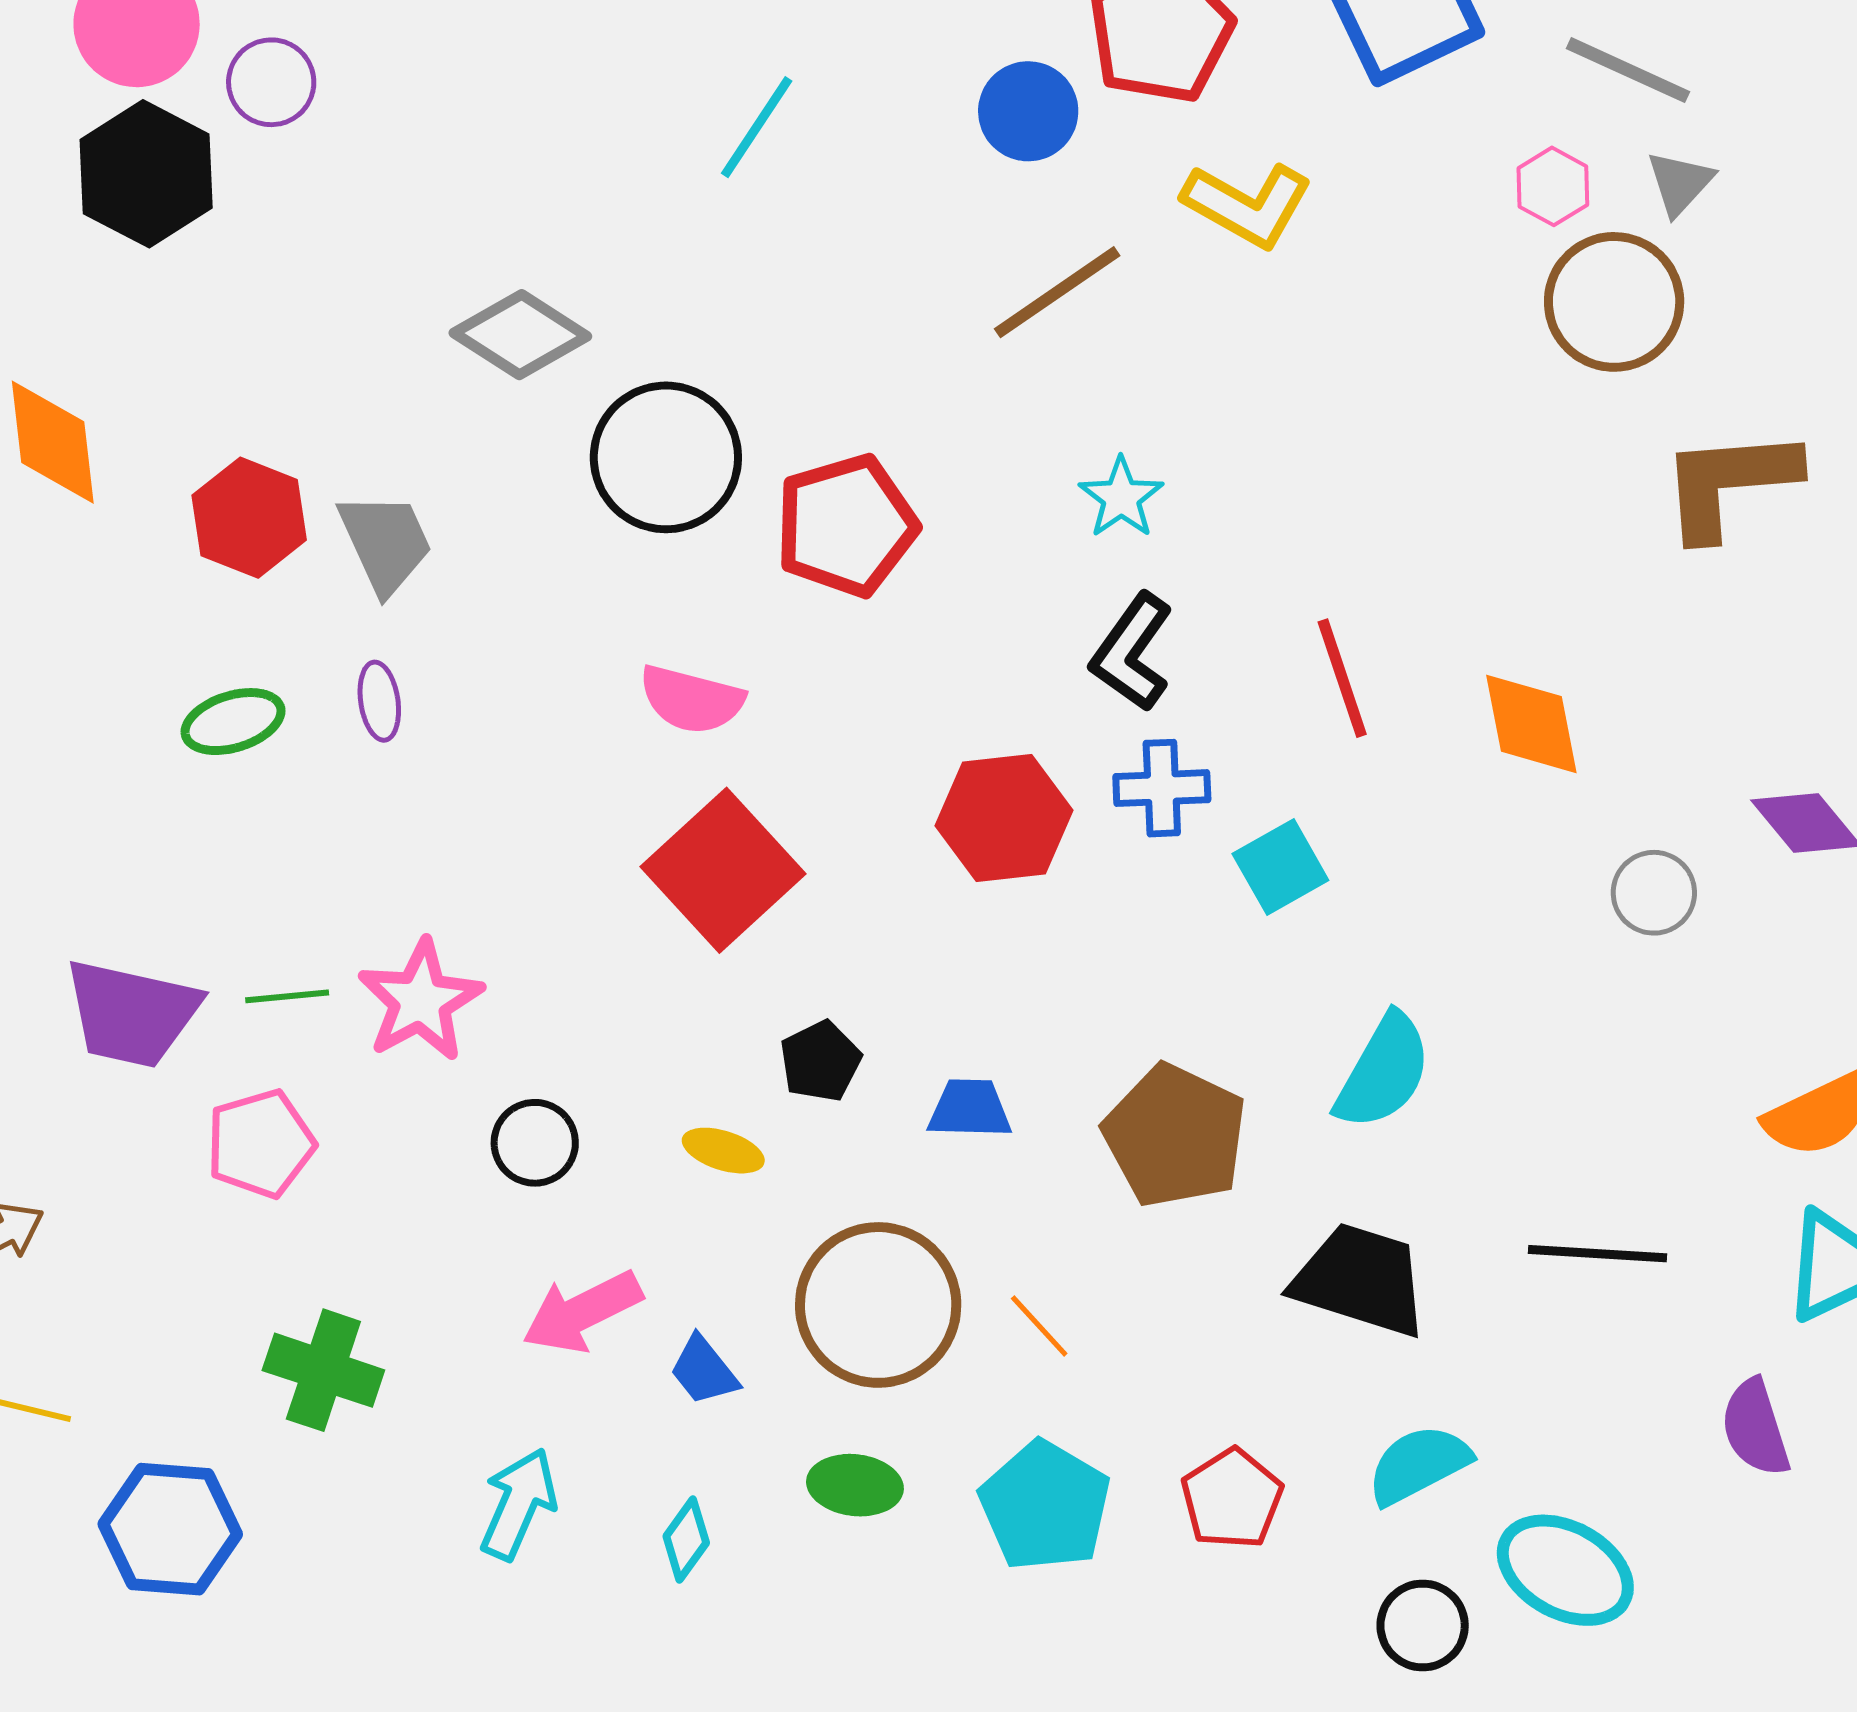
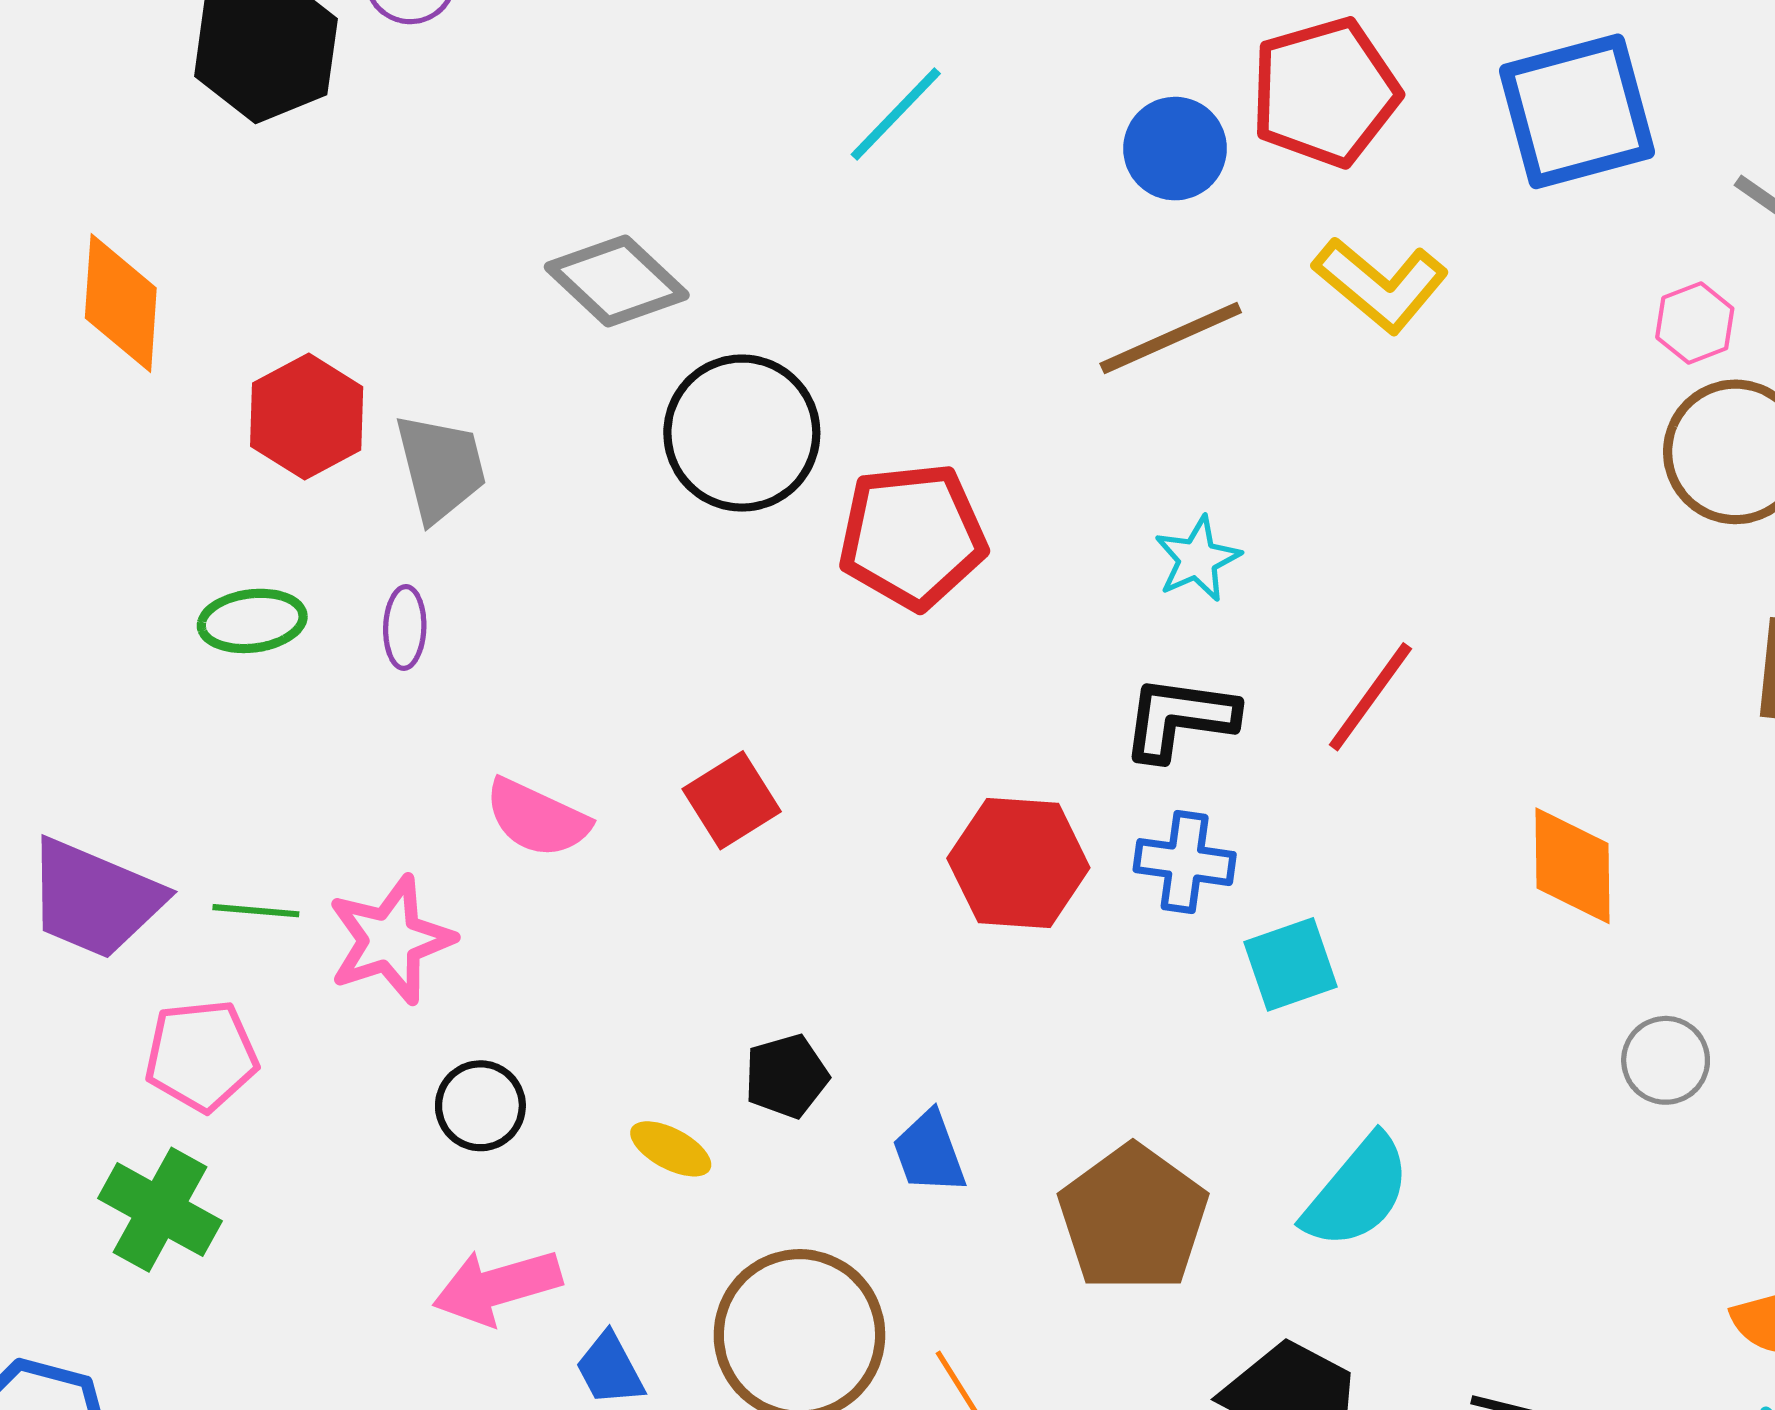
black L-shape: (1132, 652) -> (1179, 718), turned 52
red line: (1342, 678) -> (1370, 697), moved, turned 44
pink semicircle: (692, 700) -> (537, 818), moved
red square: (723, 870) -> (732, 800), moved, size x0.6
blue trapezoid: (970, 1109) -> (929, 1152), turned -122
green cross: (323, 1370) -> (160, 1210), moved

